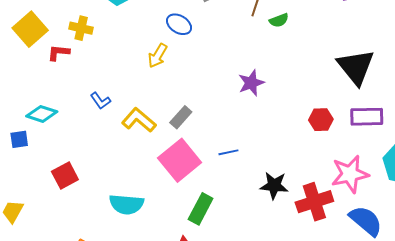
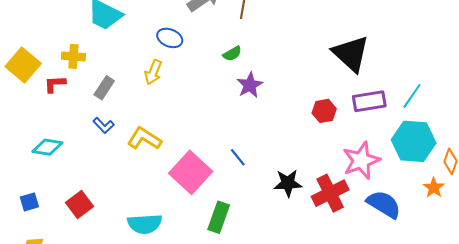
green semicircle: (279, 20) -> (232, 54), moved
gray rectangle: (181, 117) -> (104, 88), moved
blue square: (19, 139) -> (29, 202), moved
blue line: (228, 152) -> (238, 157), turned 72

